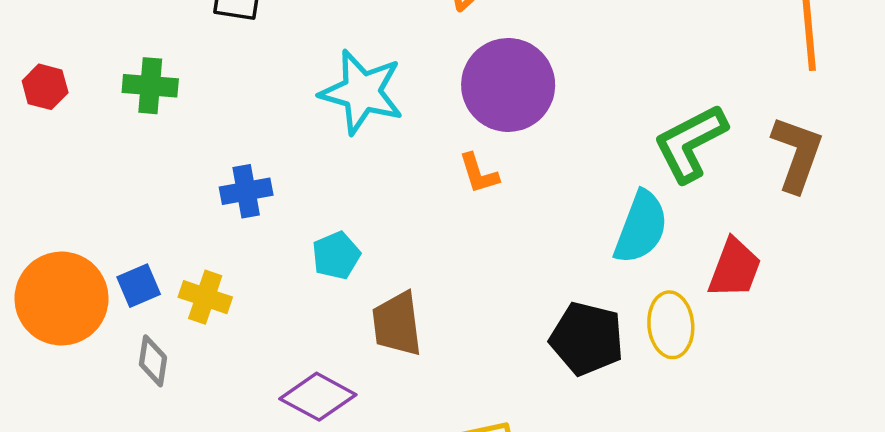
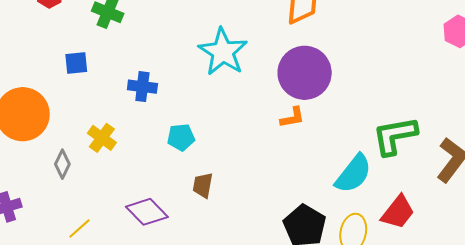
orange L-shape: (479, 173) -> (292, 117), moved, turned -100
blue square: (139, 286) -> (76, 63), moved
brown trapezoid: (397, 324) -> (203, 185), size x0.7

